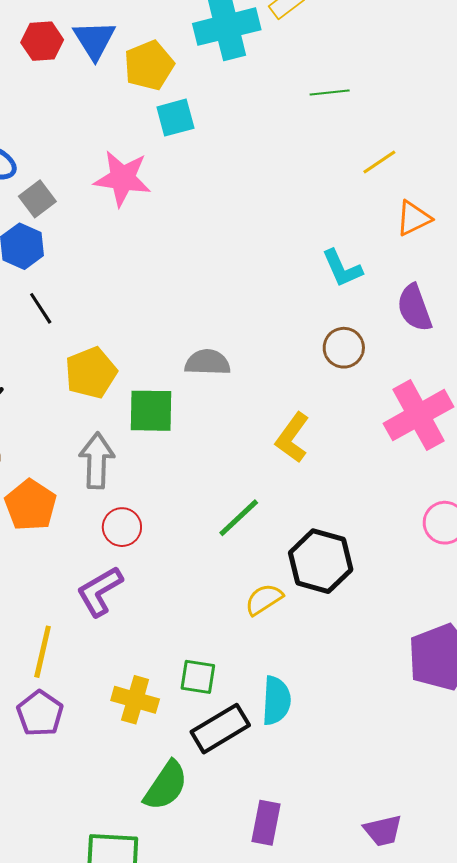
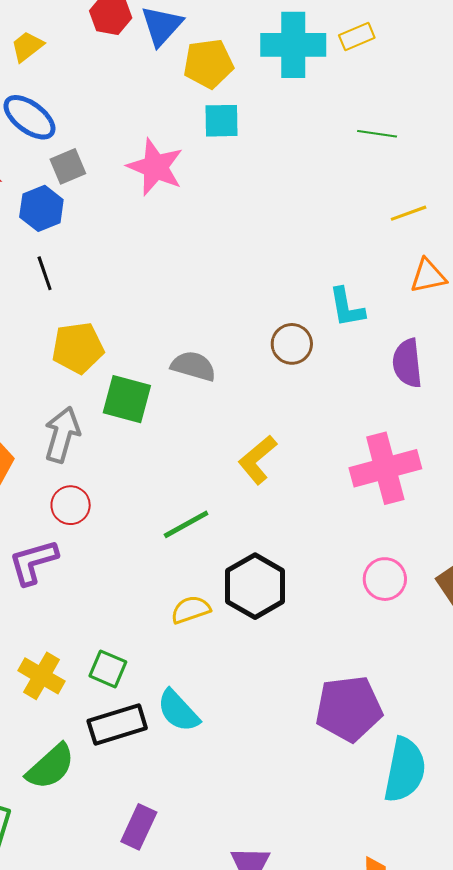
brown circle: (344, 348) -> (292, 344), moved
cyan semicircle: (276, 701) -> (178, 711), turned 120

